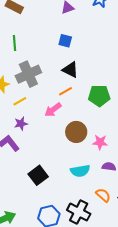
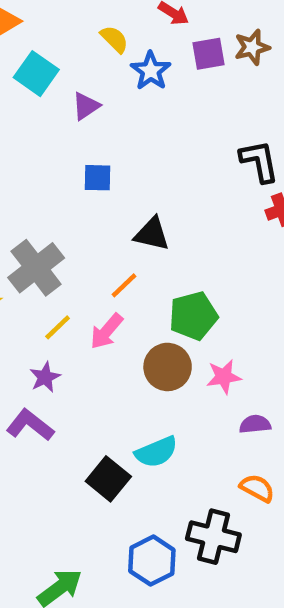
black triangle: (70, 70) -> (152, 234), moved
green pentagon: (99, 96) -> (193, 316), moved
yellow line: (20, 101) -> (58, 327), moved
cyan semicircle: (80, 171) -> (156, 452), moved

